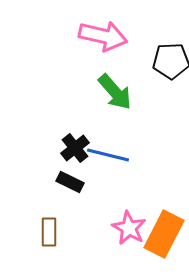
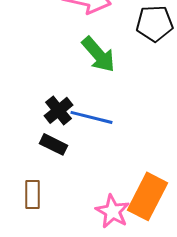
pink star: (129, 228) -> (112, 211), moved

